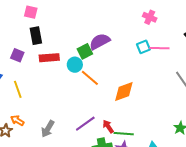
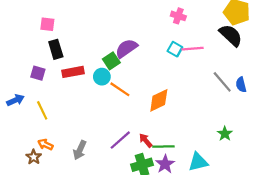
cyan square: (143, 47) -> (175, 49), turned -32

